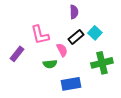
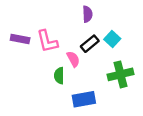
purple rectangle: (17, 54) -> (20, 39), moved, turned 63
green semicircle: (50, 64) -> (59, 76), turned 96

